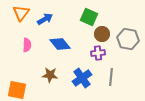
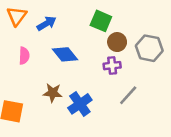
gray line: (111, 77) -> (128, 95), turned 36
blue cross: (82, 78) -> (80, 104), moved

